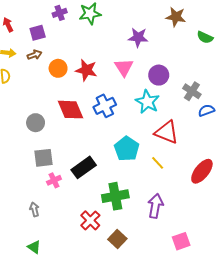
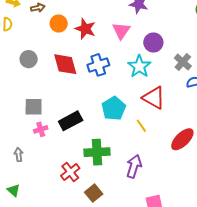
gray circle: (36, 123) -> (29, 59), moved

